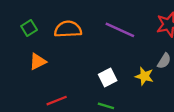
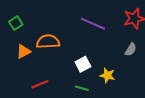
orange semicircle: (68, 29) -> (48, 42), moved
yellow star: (144, 76) -> (107, 75), moved

